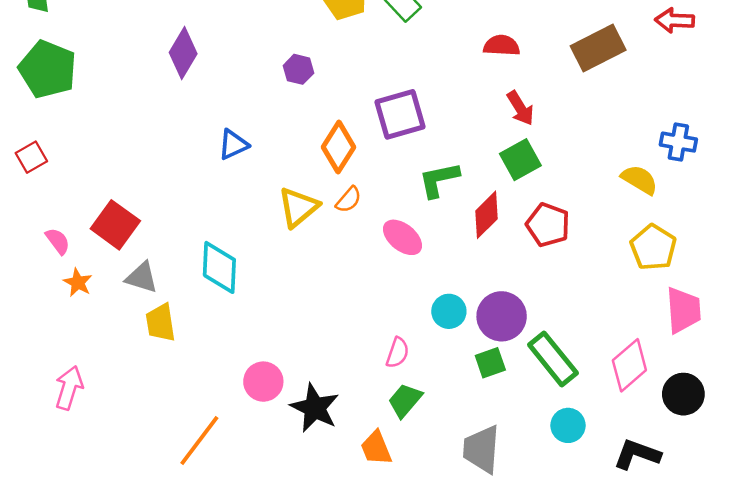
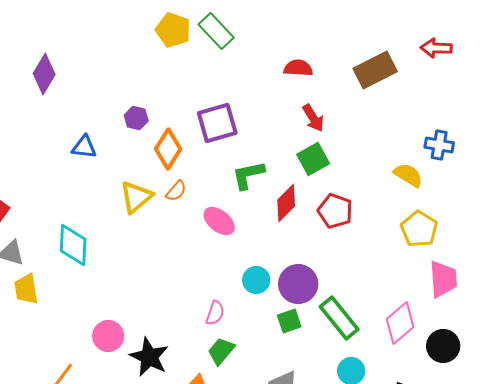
purple hexagon: (298, 69) -> (136, 118), moved
blue triangle: (233, 145) -> (84, 147), turned 32

